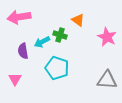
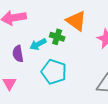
orange triangle: (78, 20) -> (76, 21), size x1.5

